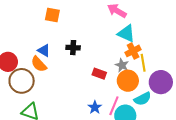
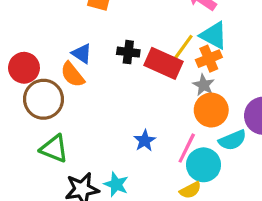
orange cross: (133, 51) -> (209, 59), moved
yellow line: (143, 63) -> (183, 47), moved, turned 42
red rectangle: (99, 74) -> (163, 63), moved, size x1.6
blue star: (95, 107) -> (145, 141), moved

